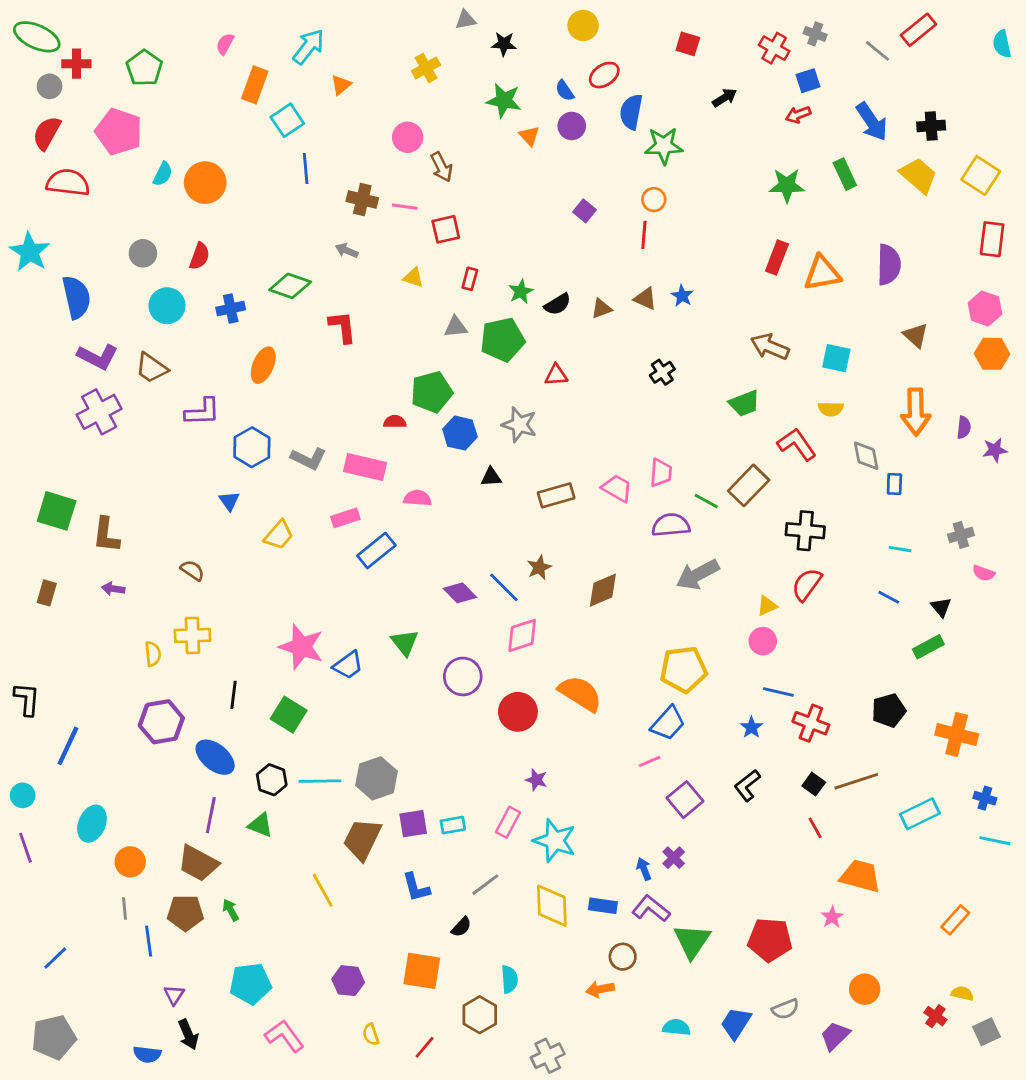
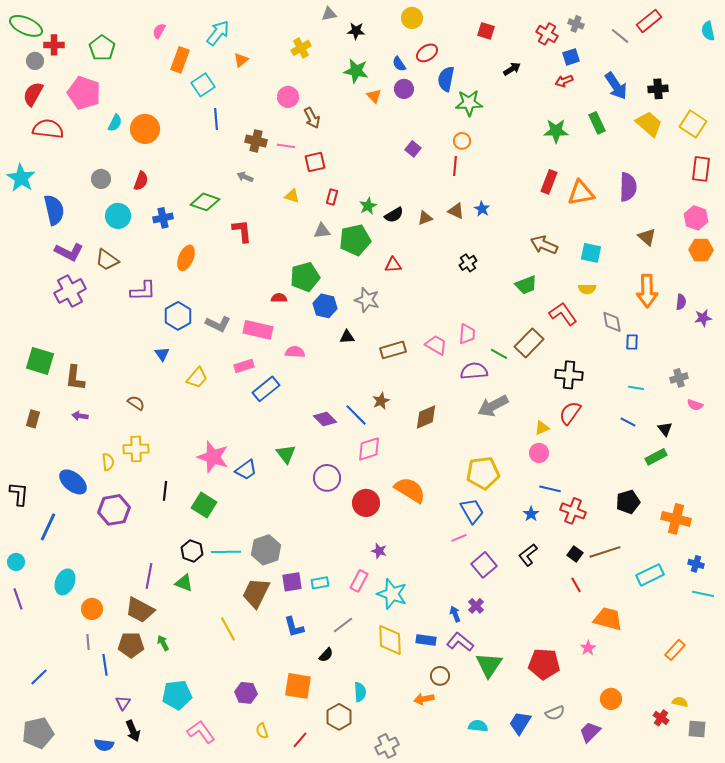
blue trapezoid: (668, 723) -> (472, 511), turned -72
blue ellipse: (215, 757) -> (73, 482), moved
gray square: (986, 1032) -> (697, 729), turned 30

